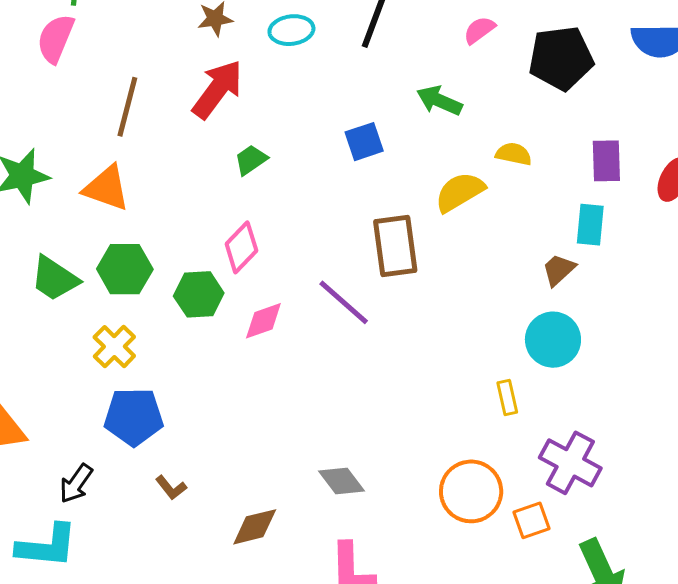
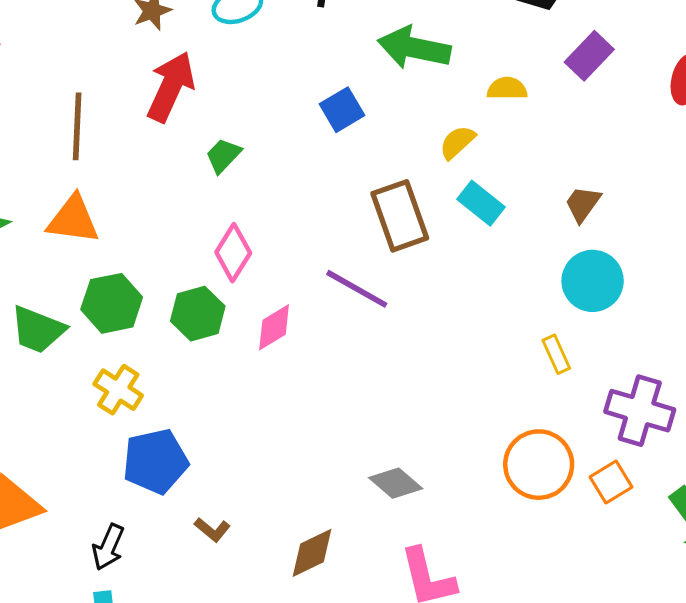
green arrow: (439, 101) -> (414, 48), size x1.4
purple rectangle: (606, 161) -> (589, 56), moved, turned 57
yellow semicircle: (460, 192) -> (457, 142), size x0.7
cyan rectangle: (590, 225) -> (481, 203), moved, turned -45

